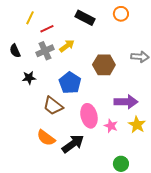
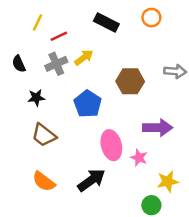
brown trapezoid: (53, 106) -> (44, 135), moved
yellow star: (137, 125) -> (168, 181), moved, turned 30
orange semicircle: (46, 138) -> (44, 181), moved

